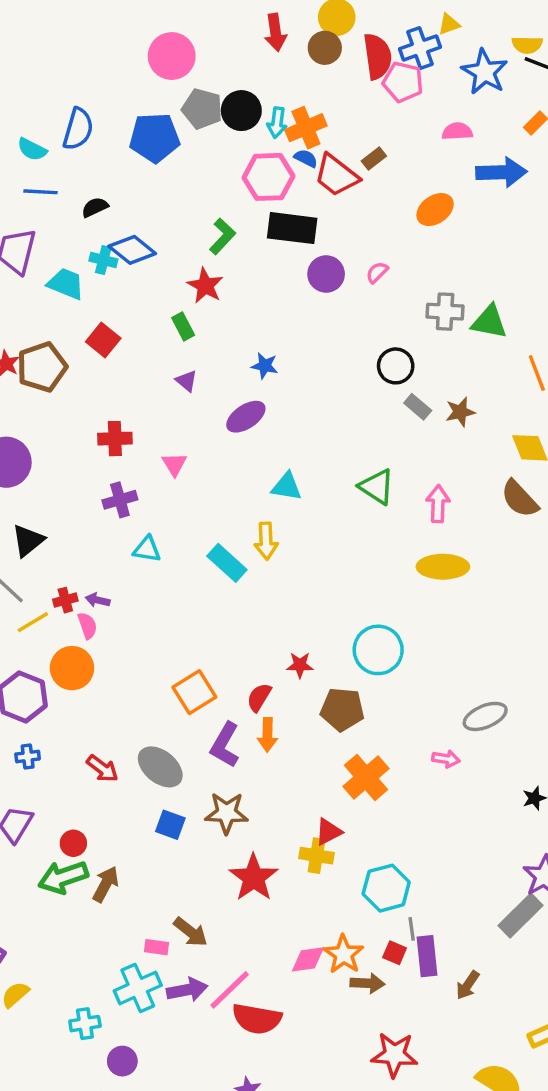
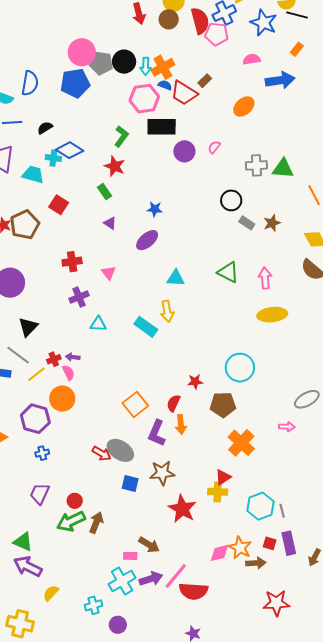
pink circle: (172, 56) -> (82, 52), moved
red arrow: (102, 769) -> (102, 454), moved
gray line: (412, 929) -> (282, 511), moved

